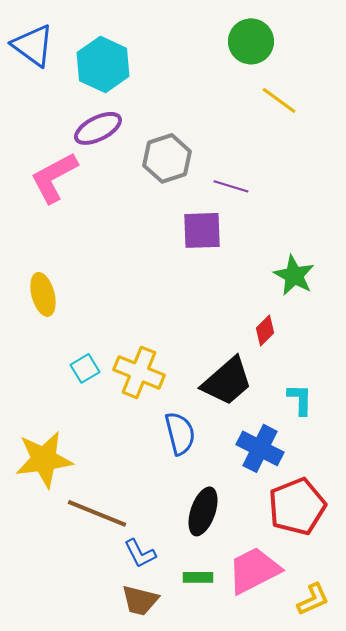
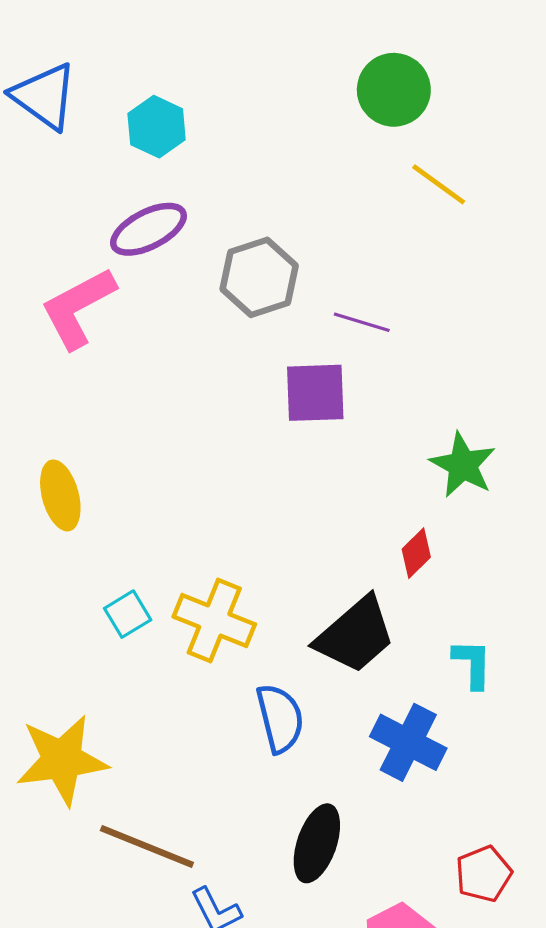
cyan hexagon: (103, 64) -> (157, 127), size x0.7
red pentagon: (297, 506) -> (484, 874), moved, size x0.6

